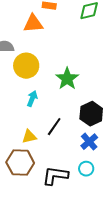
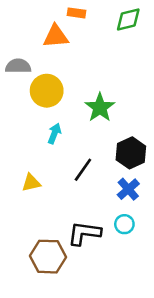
yellow triangle: (29, 137) -> (31, 183), moved
brown hexagon: (20, 163) -> (48, 257), moved

